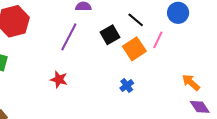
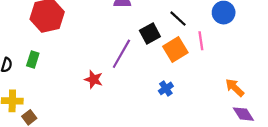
purple line: (69, 37) -> (121, 54), moved
pink line: (158, 40) -> (201, 41), turned -36

